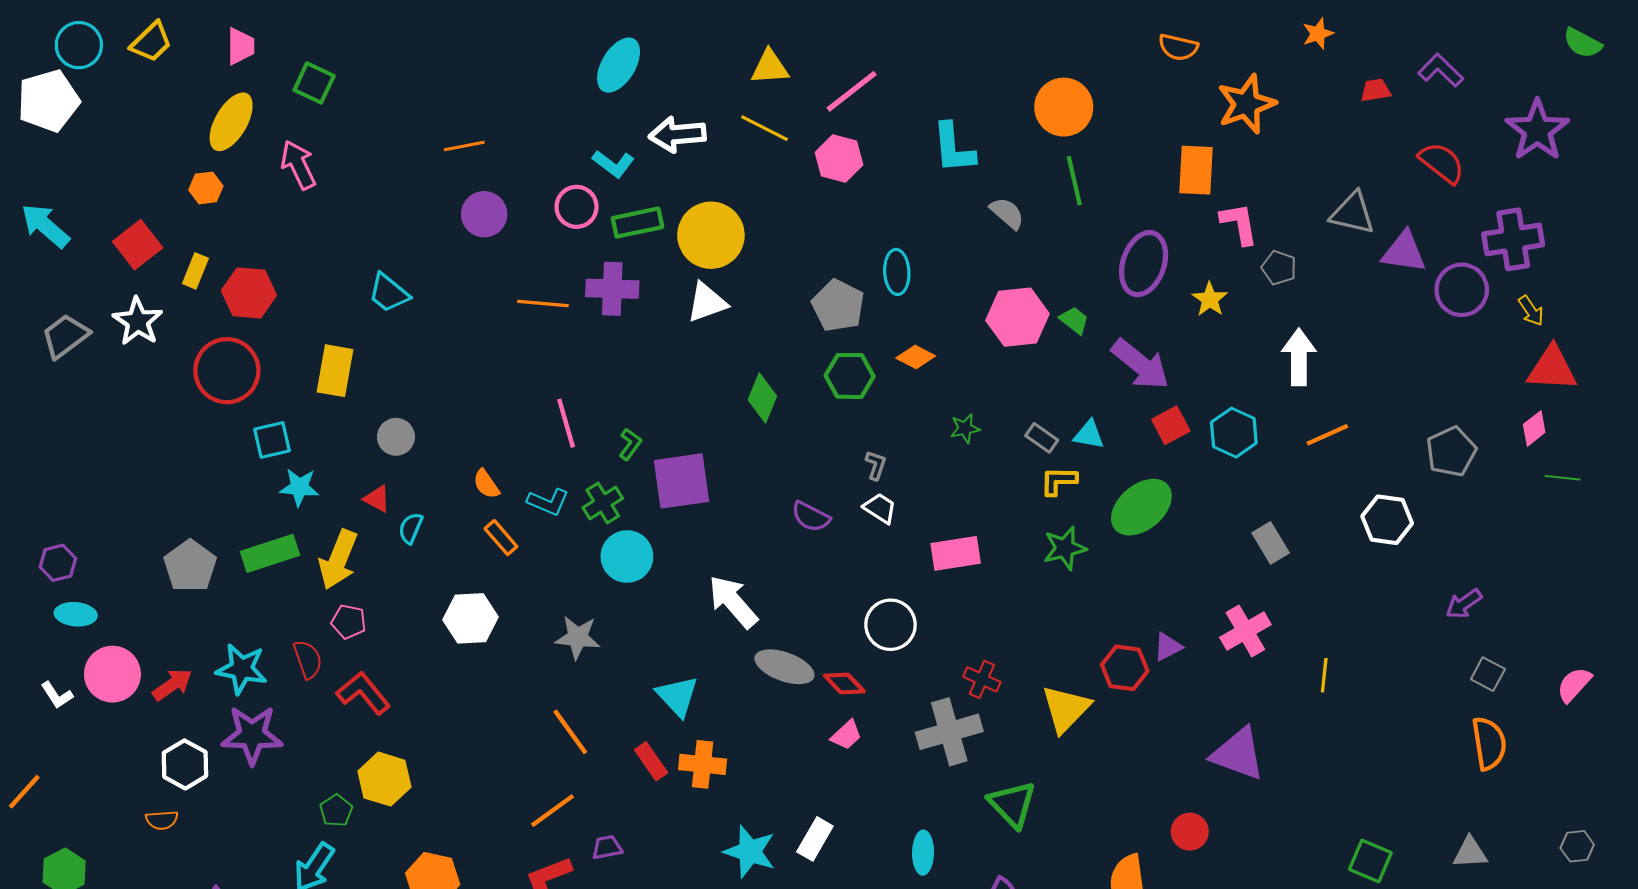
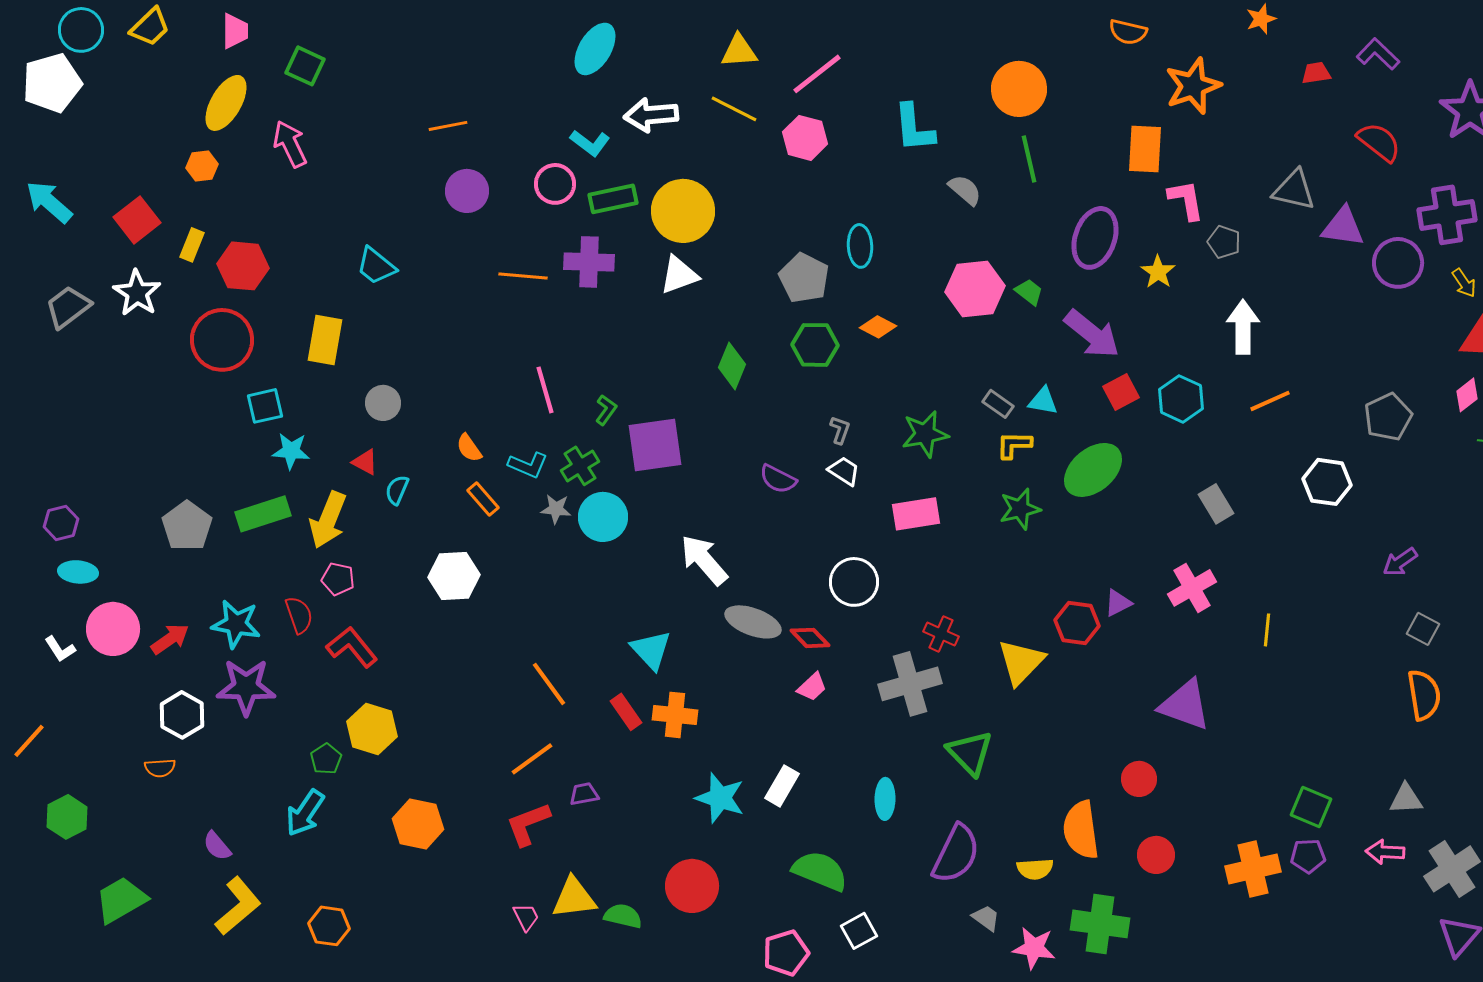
green star: (965, 428) -> (925, 434), moved, size x1.6
gray star: (578, 637) -> (556, 509), moved, size x0.7

